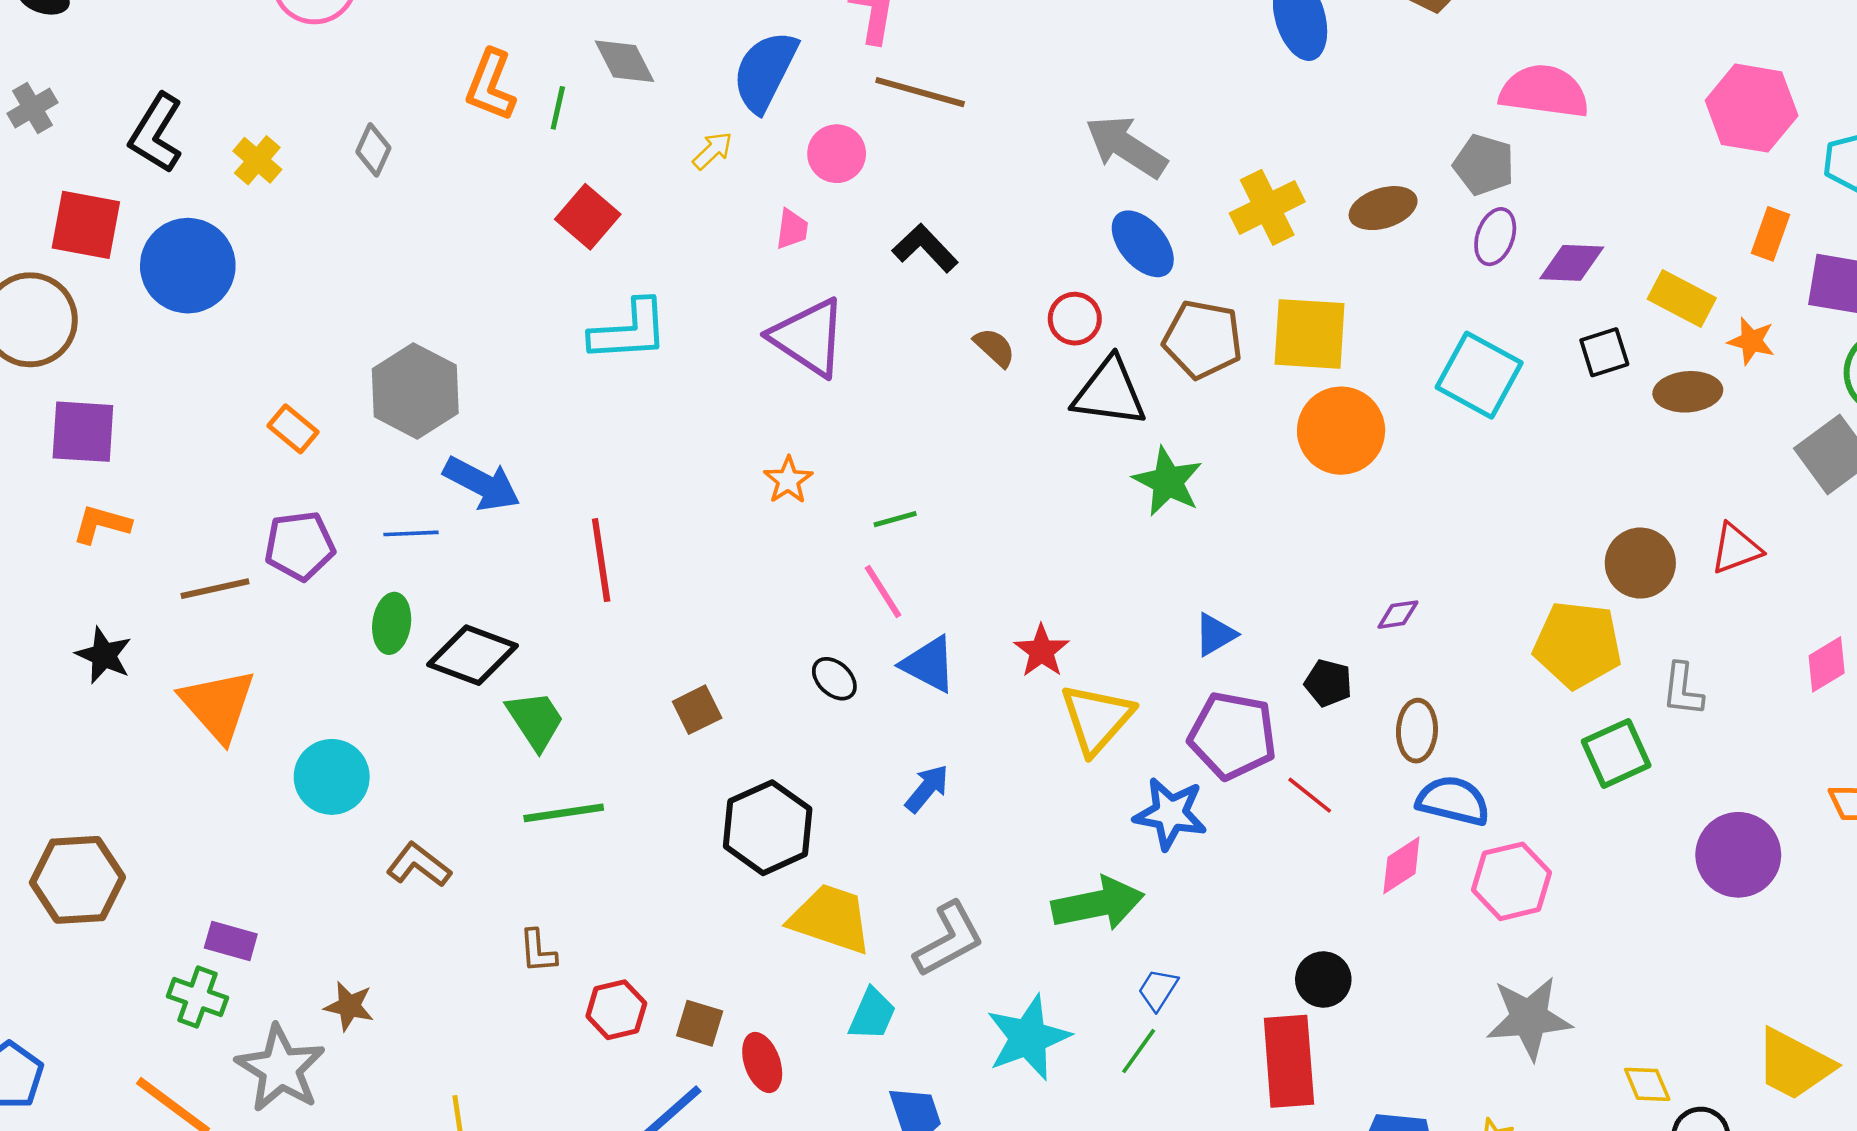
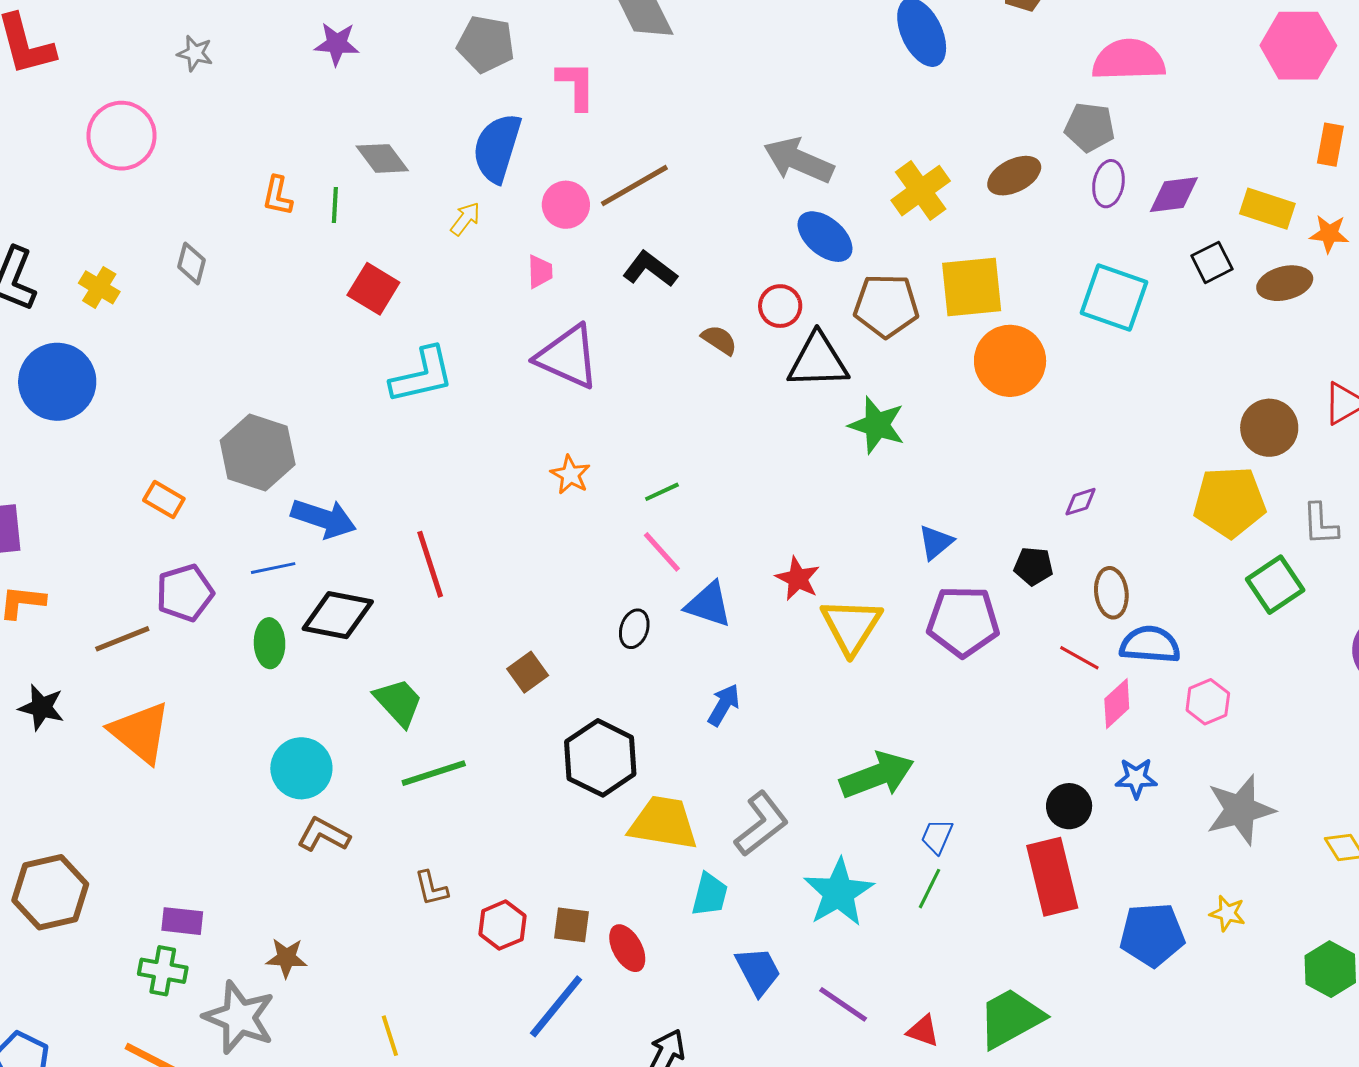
orange L-shape: (491, 85) -> (277, 196), size x0.7
brown line: (920, 92) -> (634, 186), moved, turned -36
black diamond: (472, 655) -> (338, 615), moved
black ellipse: (834, 679) -> (634, 629), turned 75
cyan circle: (332, 777) -> (301, 768), moved
red line: (1310, 795) -> (1079, 658), moved
blue star: (1170, 814) -> (1136, 778), moved, size x0.7
pink hexagon: (1512, 881) -> (1208, 702), size x0.7

